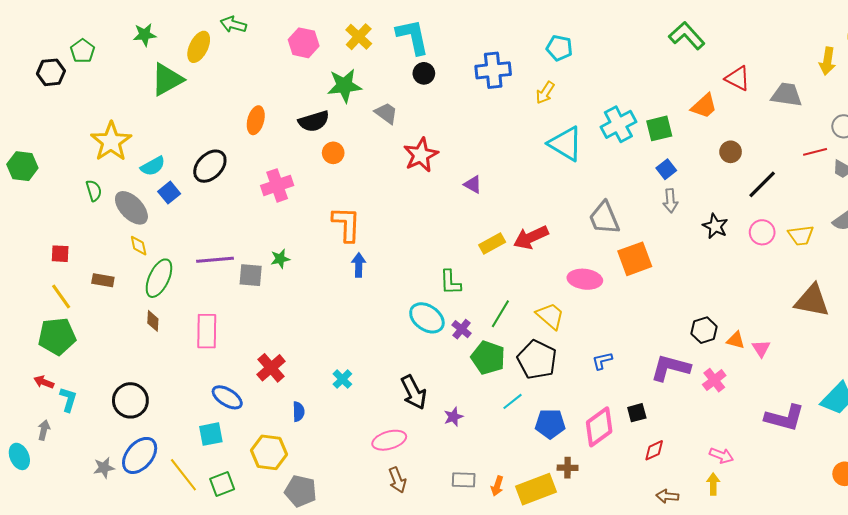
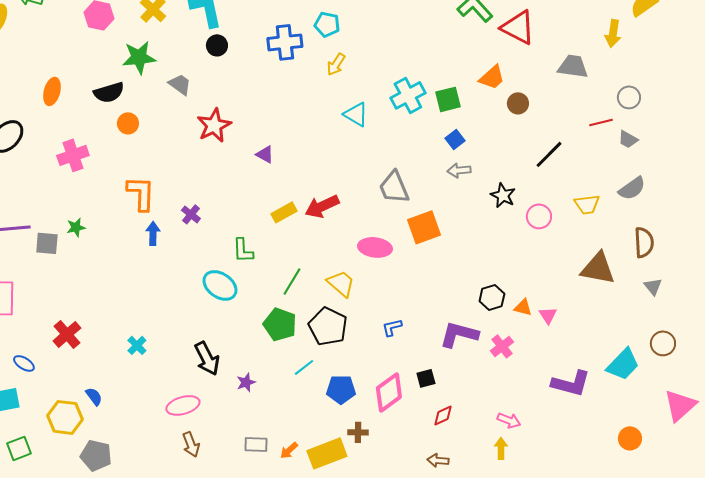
cyan pentagon: (559, 48) -> (327, 24), moved
red triangle: (738, 78) -> (518, 27), moved, size x1.4
cyan triangle: (565, 144) -> (356, 114), size x0.7
brown circle: (731, 152) -> (518, 103), moved
gray arrow: (670, 201) -> (459, 170), turned 90
pink circle: (762, 232) -> (539, 216), moved
purple cross: (462, 329) -> (191, 214), moved
blue ellipse: (227, 397) -> (24, 363), size x0.7
blue semicircle: (299, 412) -> (94, 396), moved, turned -36
orange arrow: (497, 486) -> (289, 450), turned 30
brown arrow: (667, 496) -> (438, 460), moved

